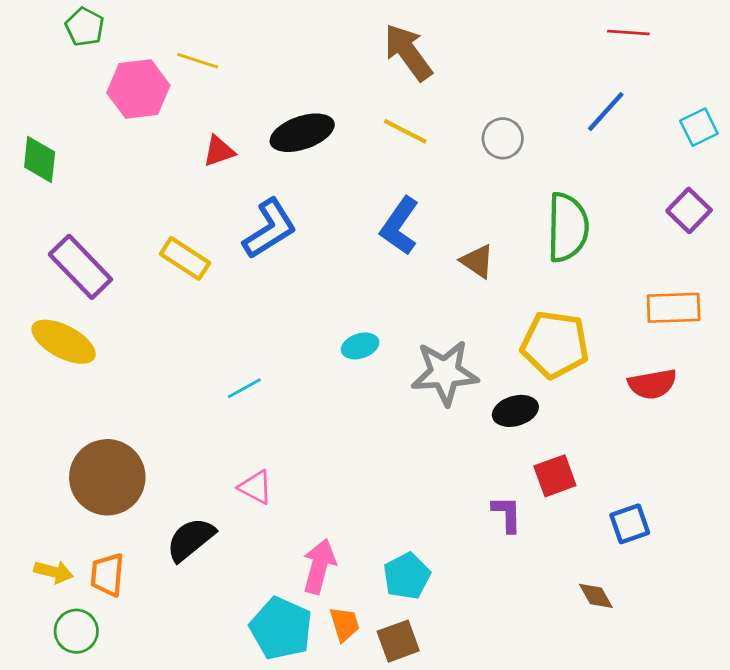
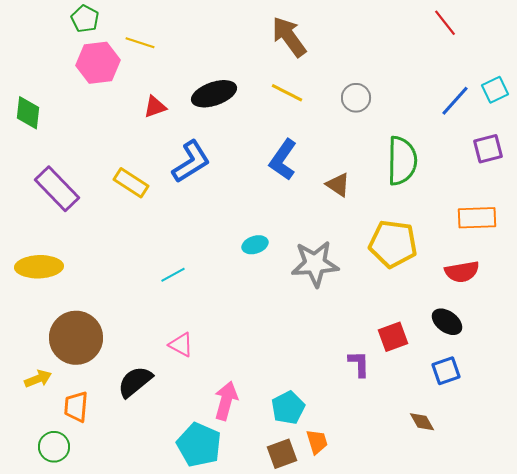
green pentagon: (85, 27) -> (85, 19), moved
red line: (628, 32) -> (445, 23), turned 48
blue line: (606, 112) -> (455, 101), moved
purple square: (689, 210) -> (488, 149), turned 32
yellow ellipse: (64, 342) -> (39, 267), moved, turned -30
black ellipse: (515, 411) -> (447, 322), moved, turned 52
yellow arrow: (54, 572) -> (38, 379), moved, turned -36
orange trapezoid: (345, 624) -> (317, 442), moved

